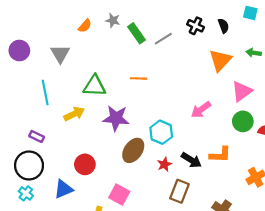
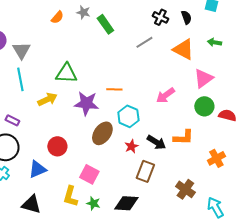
gray line: (163, 39) -> (144, 42), moved
gray triangle: (60, 54) -> (21, 50), moved
orange triangle: (220, 60) -> (183, 49), turned -45
orange line: (139, 78) -> (114, 89), moved

